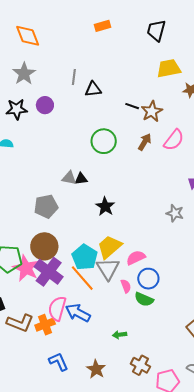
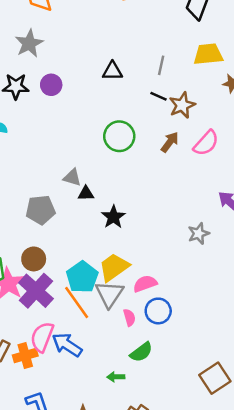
gray line: (74, 77) -> (161, 65), moved
black triangle: (81, 179) -> (86, 194), moved
gray star: (175, 213) -> (199, 234), turned 30
brown circle: (44, 246) -> (34, 259), size x0.7
green semicircle: (144, 299) -> (141, 352), moved, turned -66

